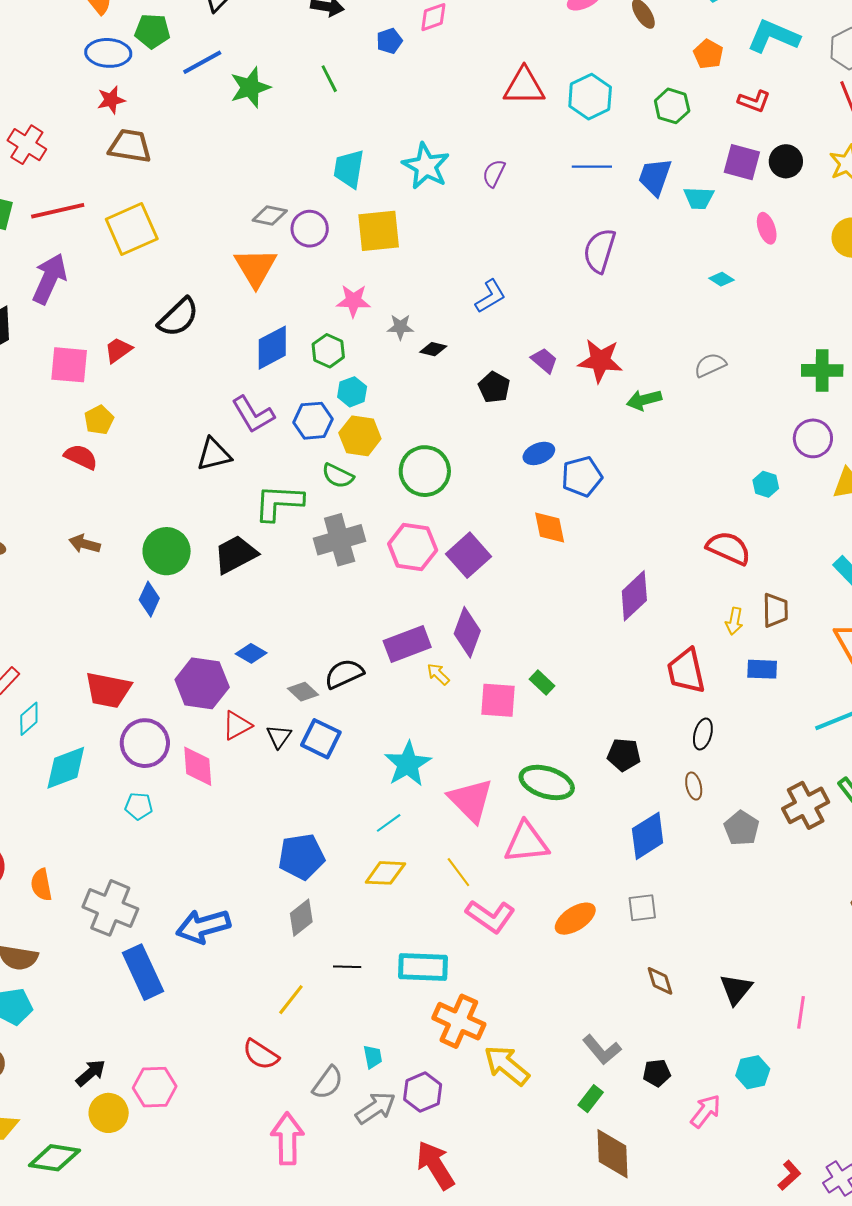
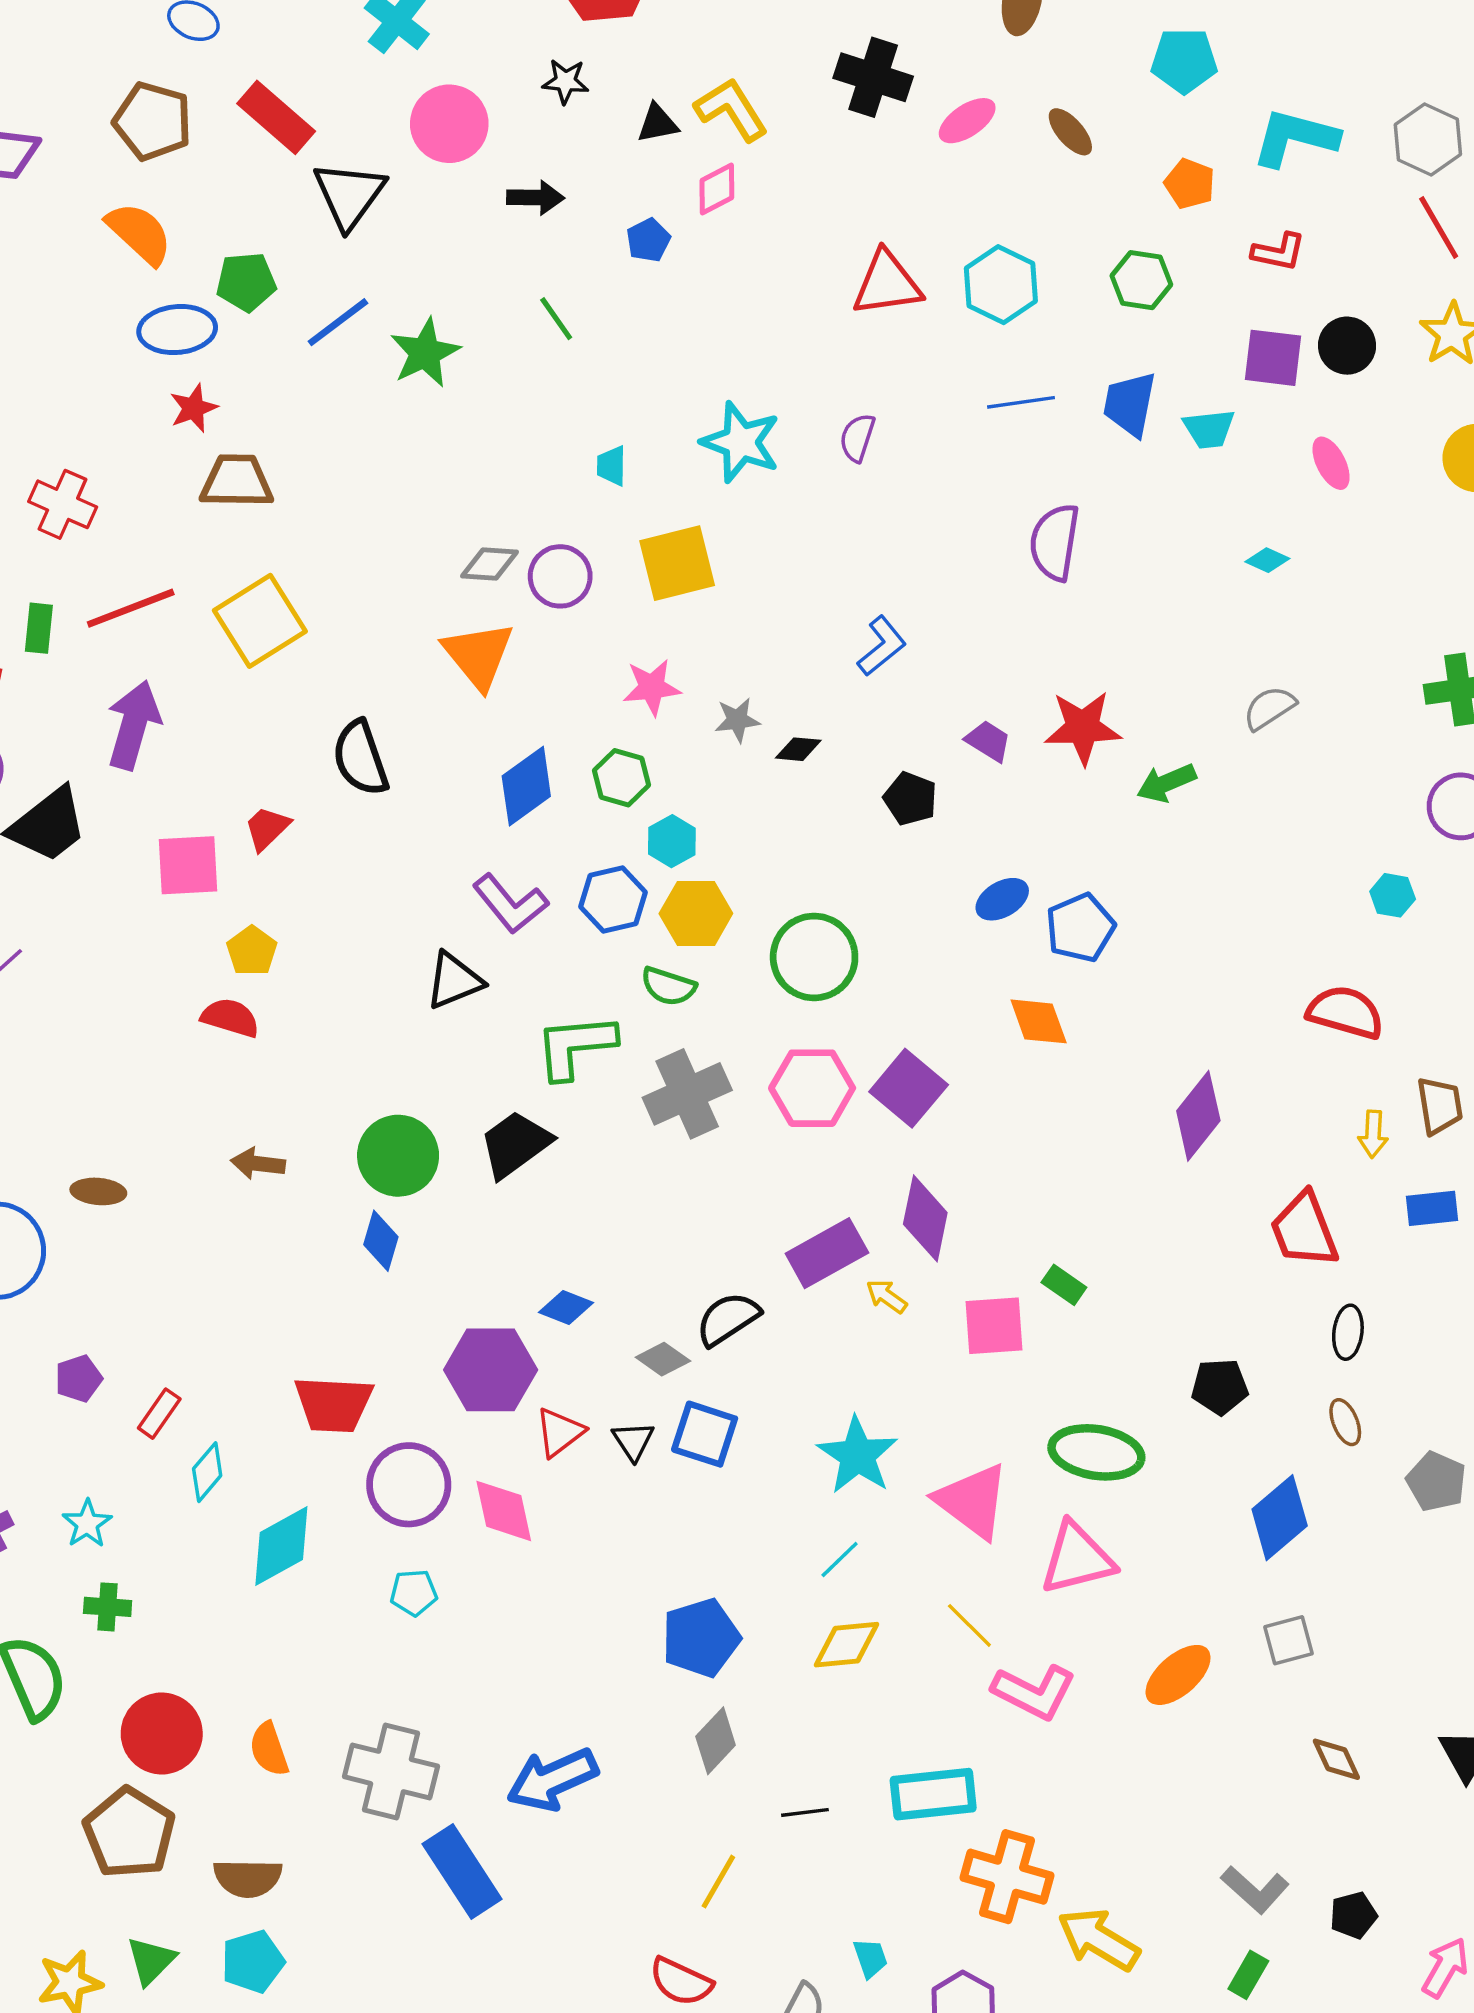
cyan trapezoid: (349, 169) -> (612, 466), size x0.6
black semicircle: (178, 317) -> (360, 758), turned 123

